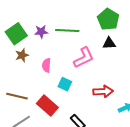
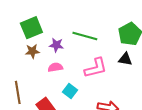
purple star: (41, 32) -> (56, 45), moved
pink semicircle: (46, 65) -> (55, 67), turned 64
brown line: (17, 96) -> (18, 92), turned 55

